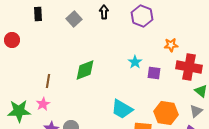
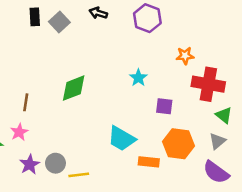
black arrow: (104, 12) -> (98, 13), turned -72
black rectangle: (38, 14) -> (35, 17), moved
purple square: (154, 73) -> (164, 106), moved

